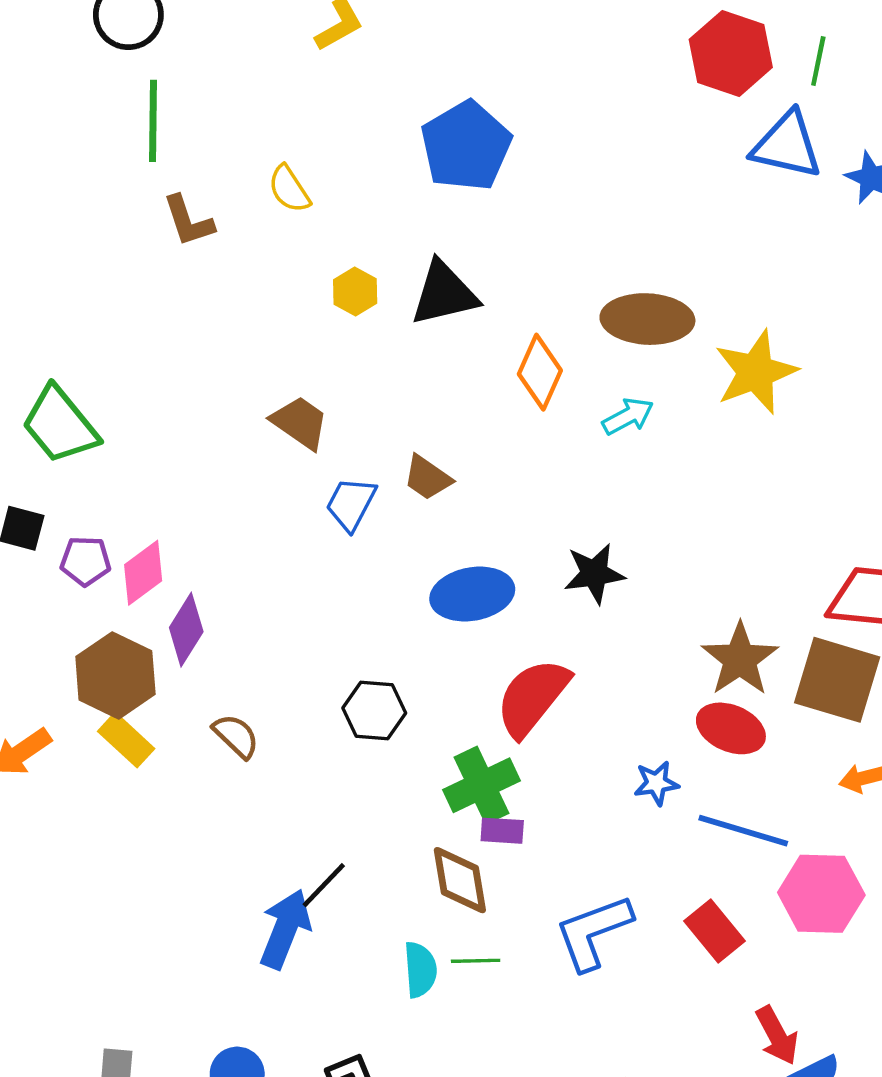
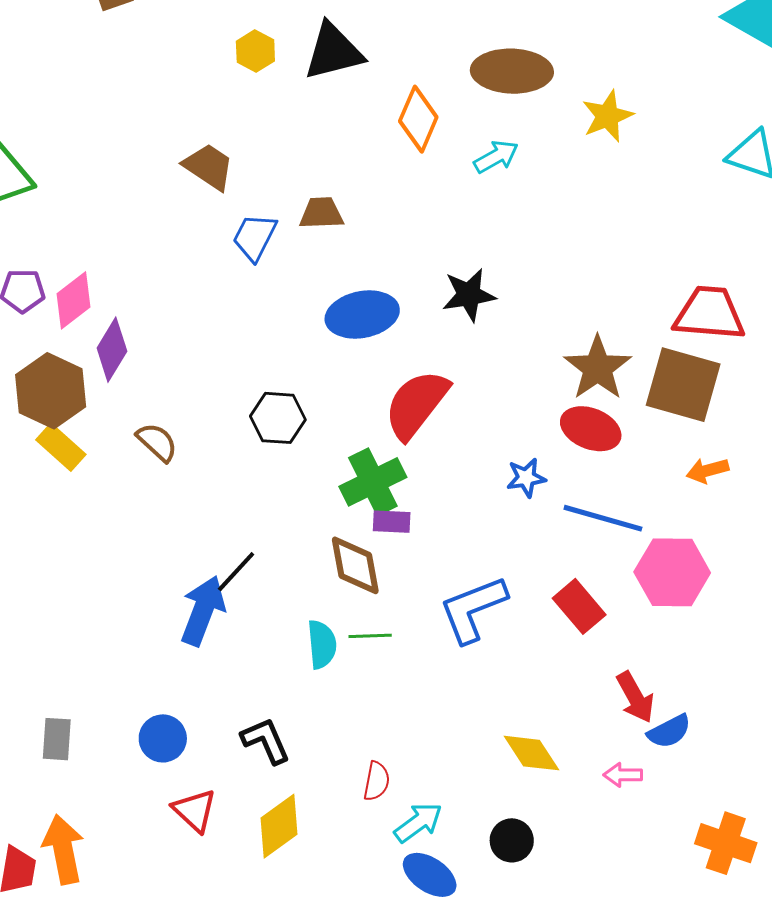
yellow star: (756, 372) -> (608, 116), size x0.7
brown trapezoid: (427, 478) -> (321, 213), turned 144

